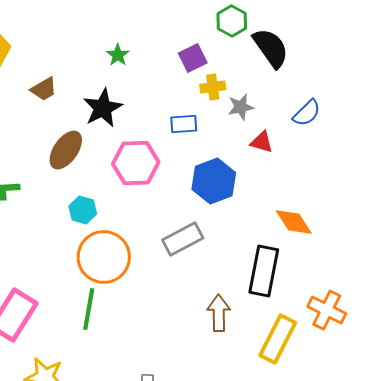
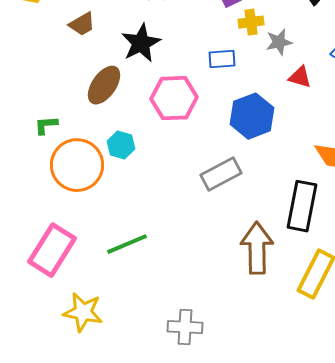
orange circle: (104, 257) -> (77, 165), moved
green line: (89, 309) -> (127, 244), turned 57
brown arrow: (219, 313) -> (257, 248), size x1.4

